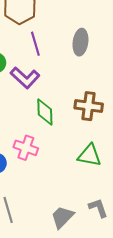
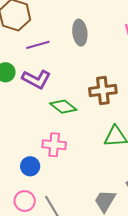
purple line: (35, 44) -> (38, 45), turned -75
green diamond: (45, 112) -> (63, 107), turned -36

